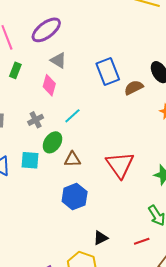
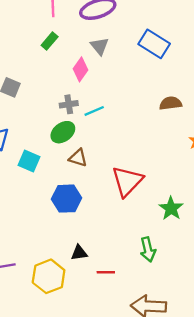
blue rectangle: (108, 72) -> (154, 44), moved, turned -56
gray cross: (36, 120) -> (69, 104), moved
cyan square: (30, 160) -> (29, 161), moved
red line: (142, 241) -> (106, 272), moved

